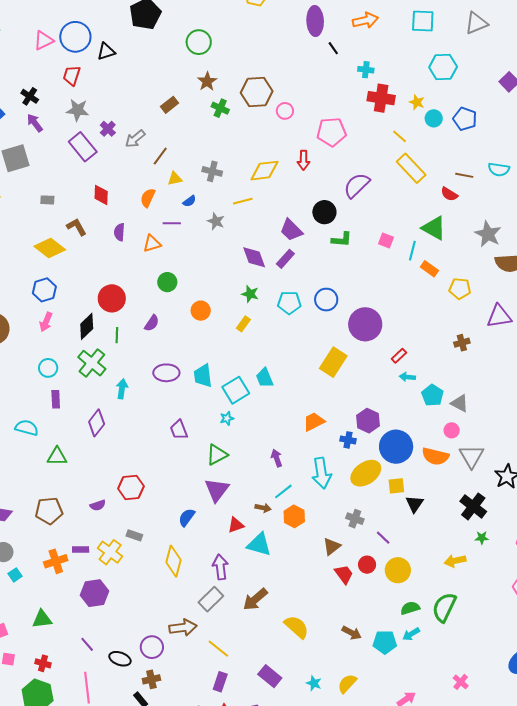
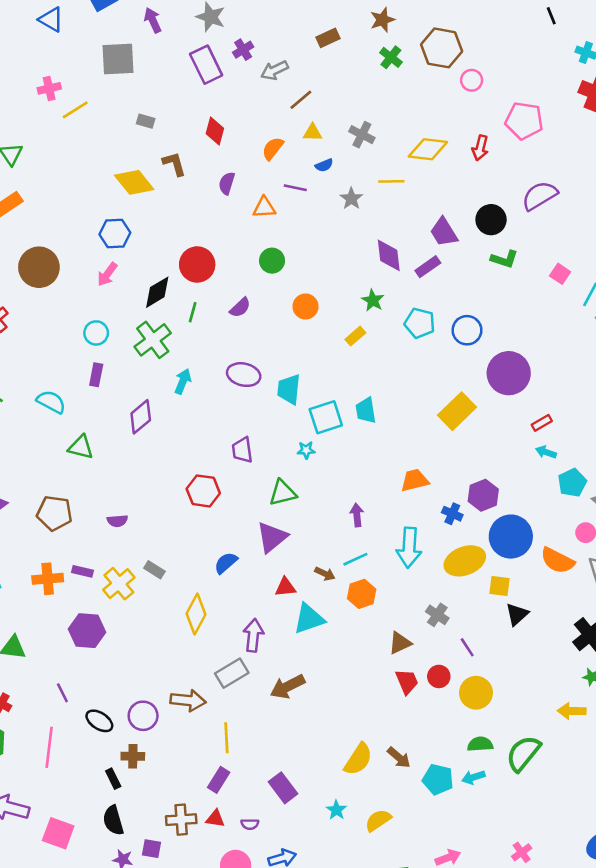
red hexagon: (131, 487) -> (203, 491), moved
cyan triangle: (259, 545) -> (309, 619), turned -48
yellow arrow: (455, 561) -> (572, 711), moved
yellow semicircle: (297, 627) -> (358, 759), moved, turned 68
yellow line: (218, 649) -> (226, 738), turned 35

